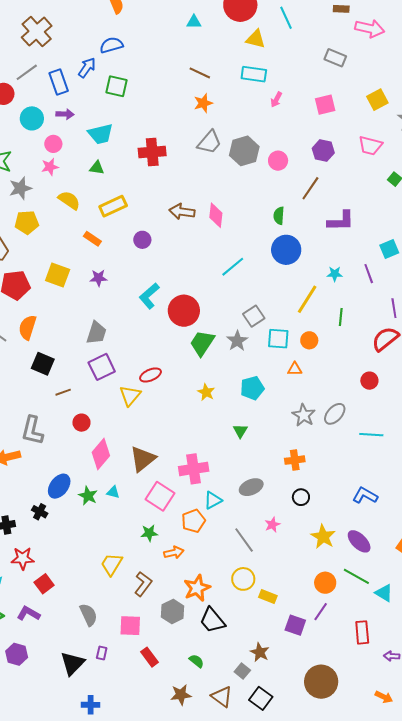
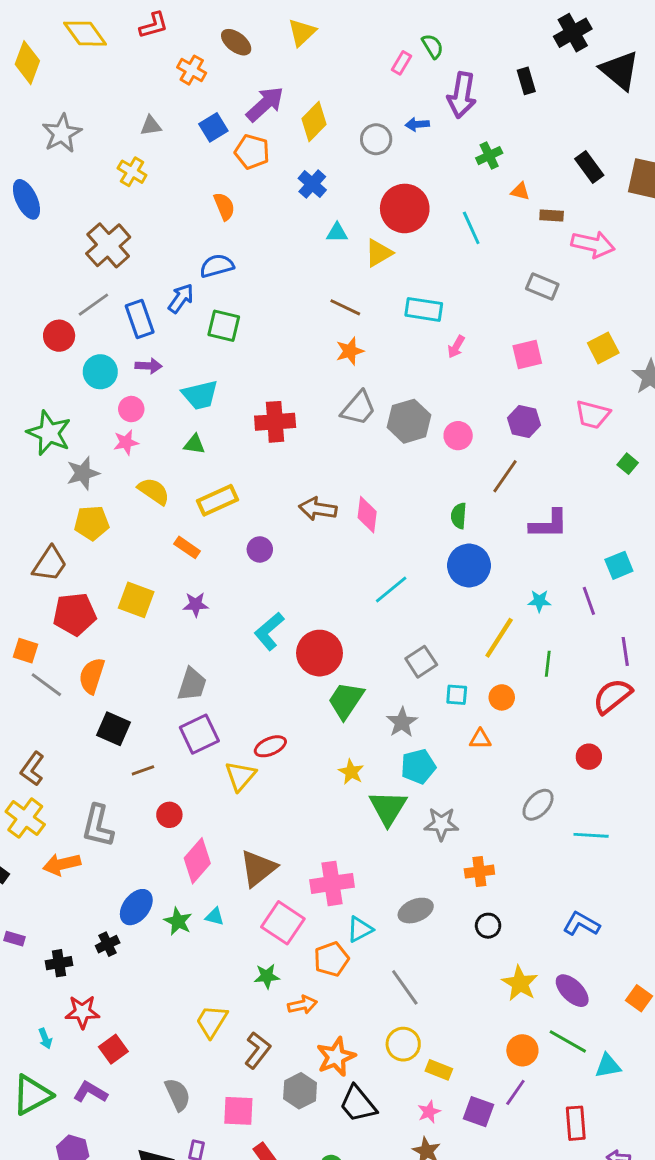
yellow triangle: (256, 39) -> (379, 253), moved, turned -45
cyan square: (278, 339) -> (457, 695), size x0.7
gray star: (237, 341) -> (402, 722), moved
gray star: (304, 415) -> (441, 824), moved, turned -30
green triangle: (240, 431) -> (388, 808), moved, size x1.8
black cross: (40, 512) -> (108, 944), turned 35
pink star: (272, 525) -> (429, 1112), moved
cyan triangle: (384, 593) -> (608, 1066), turned -42

